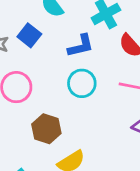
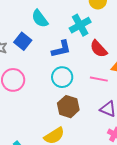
brown hexagon: (46, 129) -> (68, 107), moved

